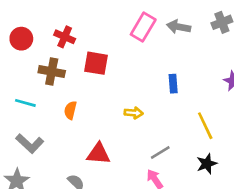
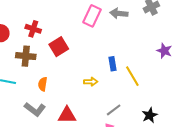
red square: (96, 63) -> (59, 47), turned -36
blue rectangle: (173, 84) -> (113, 64), moved
yellow line: (205, 126) -> (132, 76), moved
gray L-shape: (30, 144) -> (35, 109), moved

